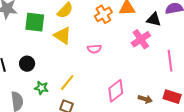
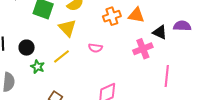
yellow line: (67, 82) -> (62, 56), moved
green star: (41, 88) -> (38, 67), moved

